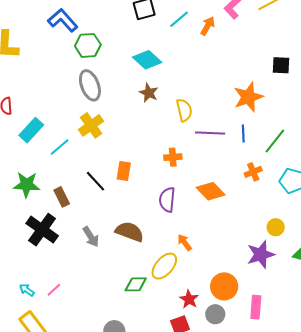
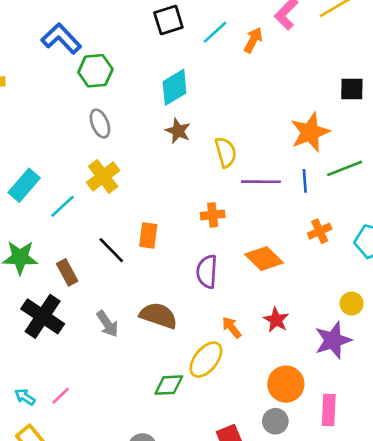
cyan diamond: (147, 60) -> (175, 87), turned -72
gray ellipse: (90, 85) -> (100, 124), size x0.7
green line: (275, 141) -> (345, 168), moved, turned 32
red star: (189, 299) -> (276, 320), moved

